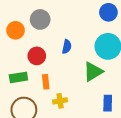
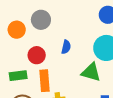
green triangle: (93, 72) -> (91, 72), turned 45
orange rectangle: (46, 82) -> (45, 81), size x1.5

